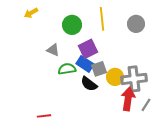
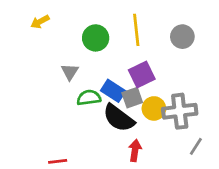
purple square: (88, 49) -> (142, 75), moved
gray triangle: (53, 50) -> (70, 72), turned 40
black semicircle: (89, 84) -> (119, 118), size x1.4
red arrow: (128, 99) -> (135, 151), moved, size x0.7

